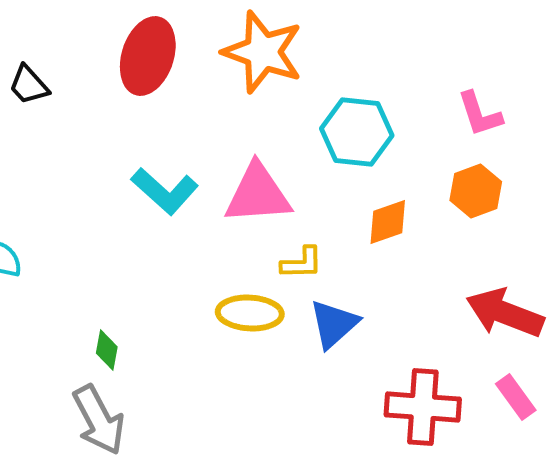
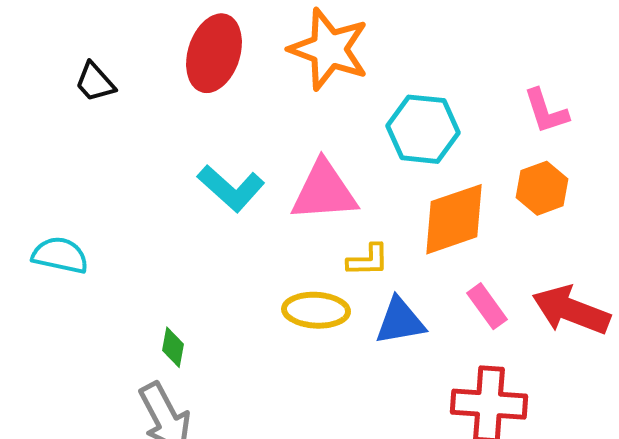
orange diamond: (388, 222) -> (454, 219), size x1.6
blue triangle: (334, 324) -> (400, 321), turned 32
pink rectangle: (516, 397) -> (487, 306), moved

